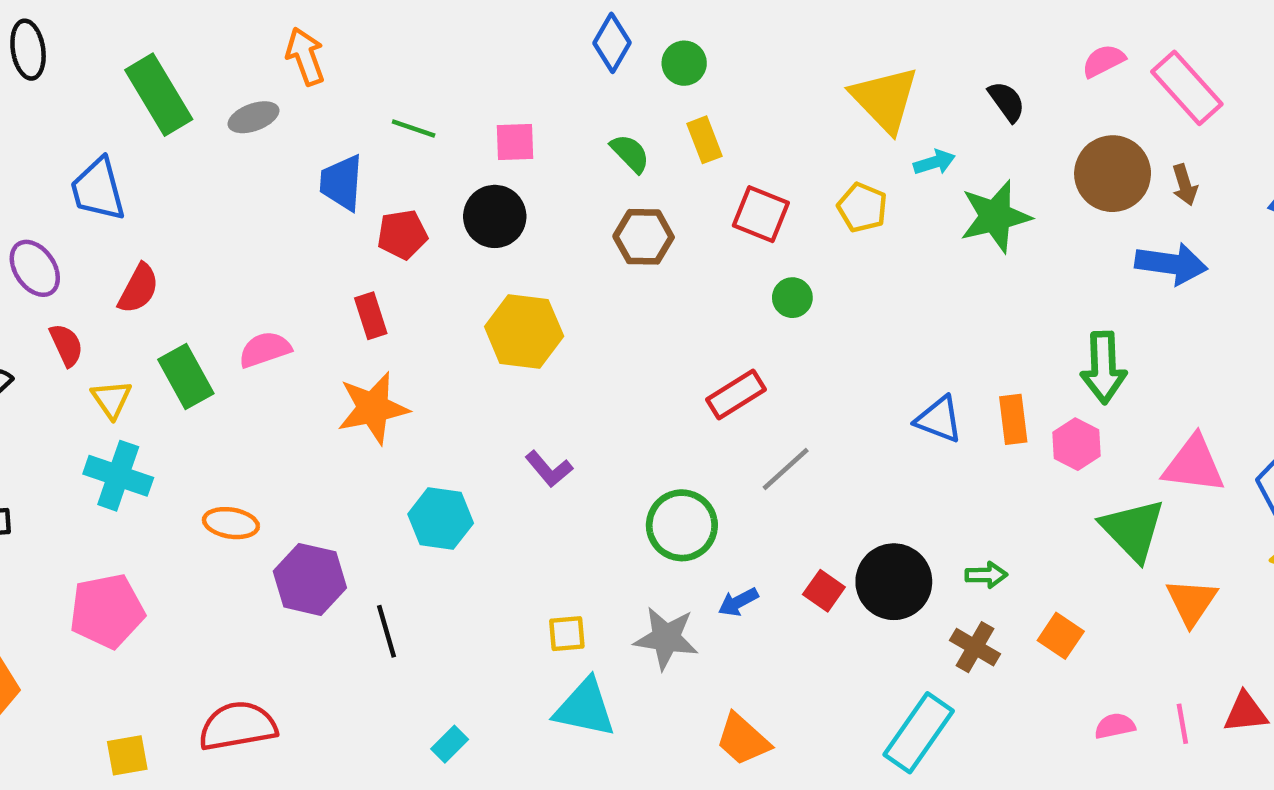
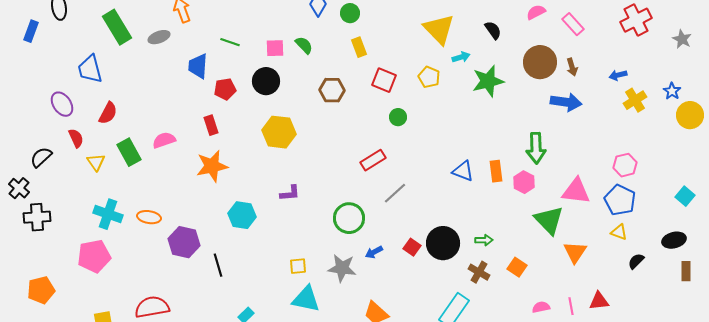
pink rectangle: (1187, 88) -> (573, 24), size x0.7
green semicircle: (630, 153) -> (304, 45), moved
purple L-shape: (549, 469) -> (290, 193), turned -55
cyan cross: (118, 476) -> (108, 214), moved

